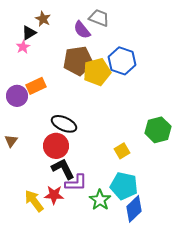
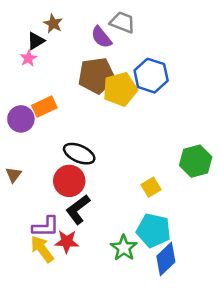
black L-shape: (63, 169) -> (78, 209), turned -100
purple L-shape: (76, 183) -> (46, 227), moved

